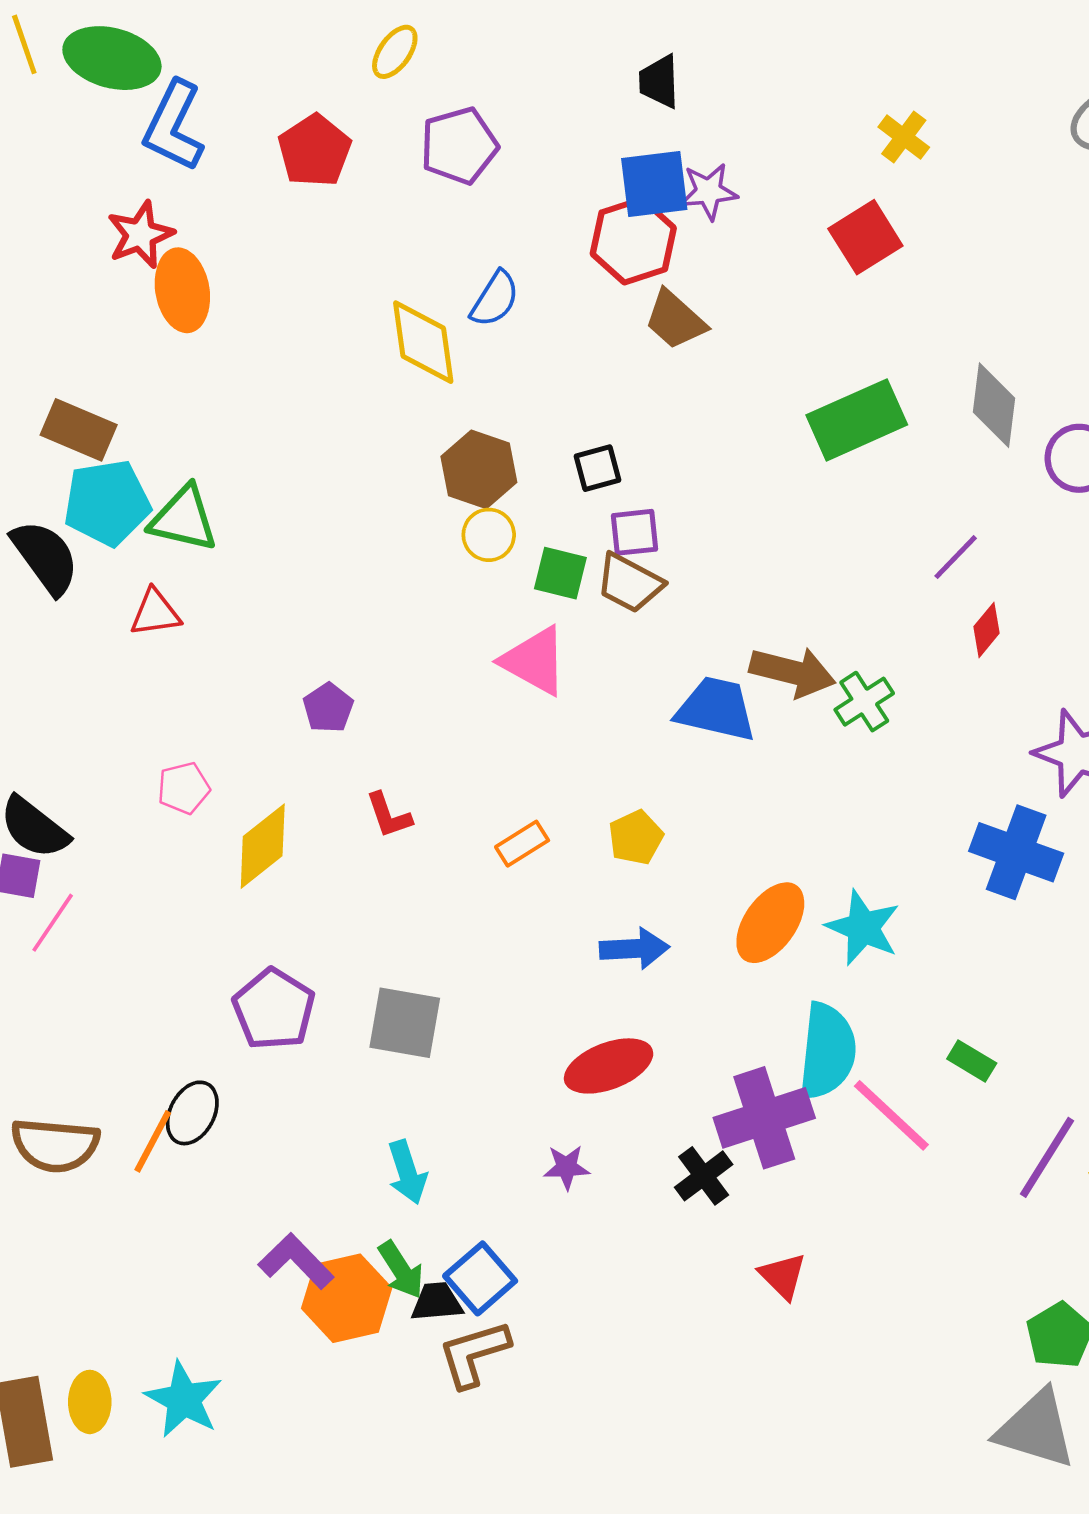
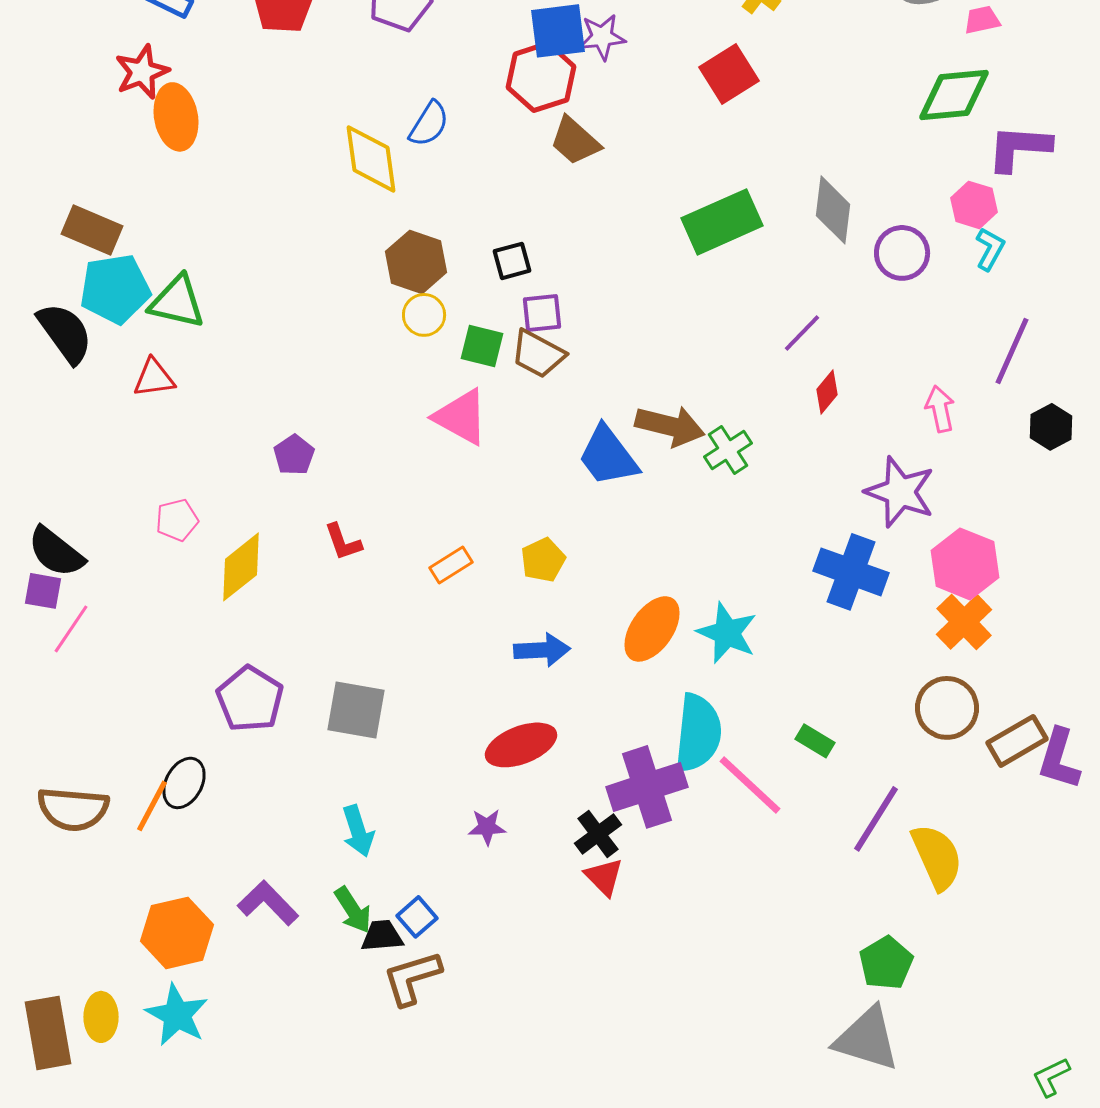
blue trapezoid: (716, 709) -> (608, 456), turned -140
red triangle: (783, 1276) -> (604, 877), moved
blue square: (480, 1278) -> (417, 917), size x0.7
orange hexagon: (347, 1298) -> (177, 933), moved

